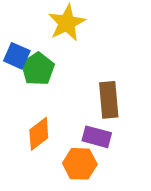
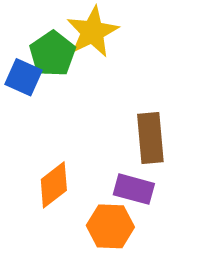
green pentagon: (38, 69) -> (52, 54), moved

